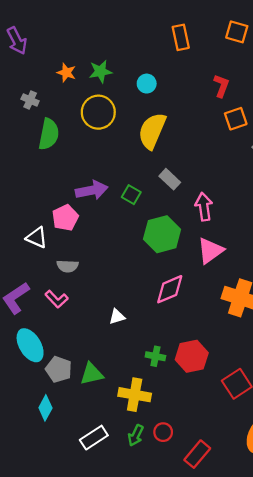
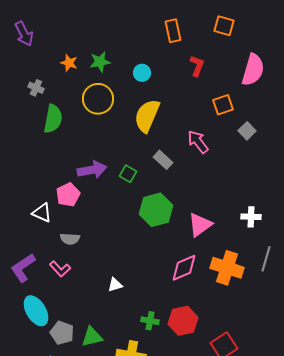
red L-shape: (221, 86) -> (197, 66), moved
pink arrow: (204, 207) -> (198, 142), moved, turned -30
pink diamond: (170, 289) -> (184, 268), moved

